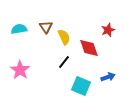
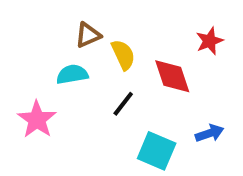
brown triangle: (46, 27) -> (88, 35), turned 40
cyan semicircle: (19, 29) -> (72, 74), moved

